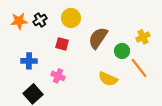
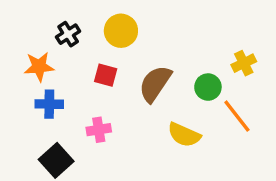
orange star: (19, 21) -> (39, 67), moved
brown semicircle: (98, 38) -> (155, 84), moved
pink cross: (58, 76) -> (99, 130), turned -32

